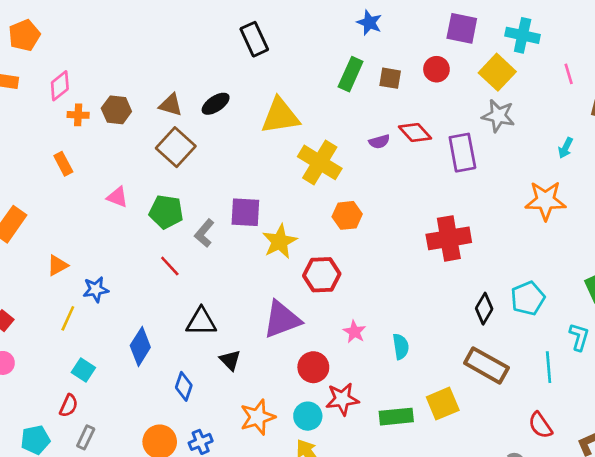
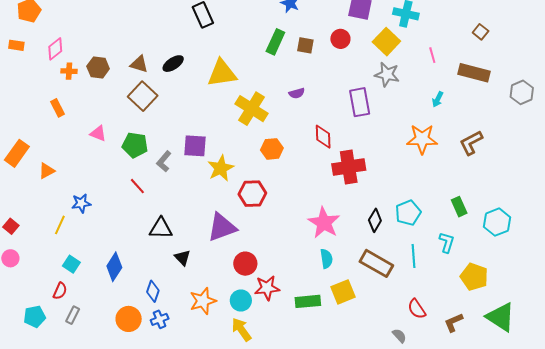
pink line: (569, 74) -> (432, 55), moved
red diamond: (415, 133) -> (323, 137), moved, turned 40
orange triangle: (58, 265) -> (47, 171), moved
pink star: (354, 332) -> (324, 223), moved, size x1.8
blue diamond: (140, 346) -> (114, 267), moved
cyan semicircle: (401, 347) -> (326, 259), moved
cyan line: (549, 367) -> (413, 256), moved
blue diamond: (184, 386) -> (153, 291), moved

